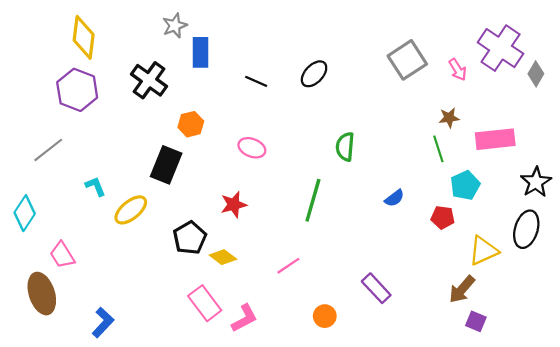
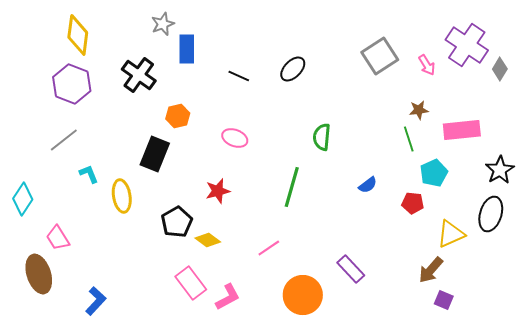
gray line: (48, 150) -> (64, 140), moved
yellow ellipse: (131, 210) -> (122, 196), turned -60
orange circle: (325, 316) -> (303, 295), size x1.8

